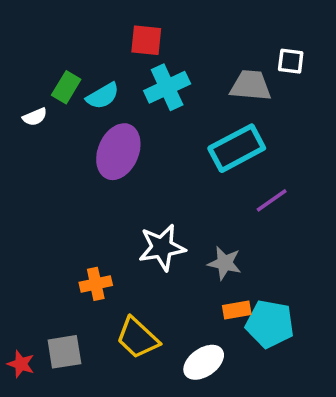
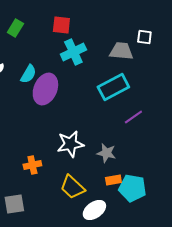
green rectangle: (66, 87) -> (15, 28), moved
cyan semicircle: (103, 96) -> (28, 74), moved, turned -30
yellow trapezoid: (138, 338) -> (72, 187), moved

